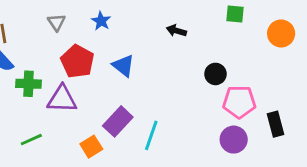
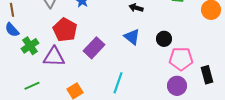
blue triangle: (123, 66) -> (132, 37), moved
green cross: (29, 84) -> (30, 46), turned -36
purple rectangle: (118, 121) -> (94, 48), moved

